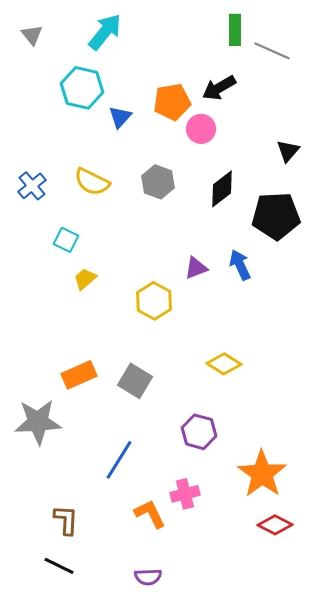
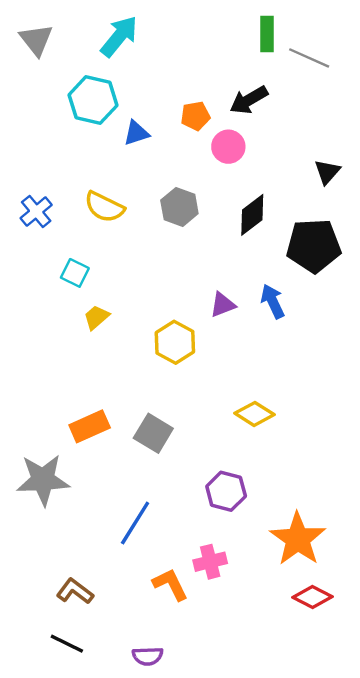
gray triangle: (32, 35) -> (36, 40), size x1.4
orange pentagon: (172, 102) -> (195, 116), size x0.7
blue triangle: (120, 117) -> (136, 133), turned 30
brown L-shape: (66, 520) -> (75, 591), turned -56
purple semicircle: (148, 577) -> (148, 656), moved

